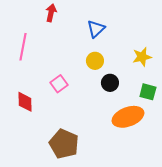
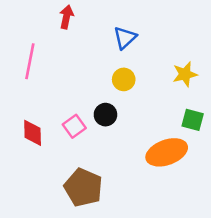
black circle: (110, 83) -> (105, 115), moved
pink square: (59, 84) -> (74, 126), moved

